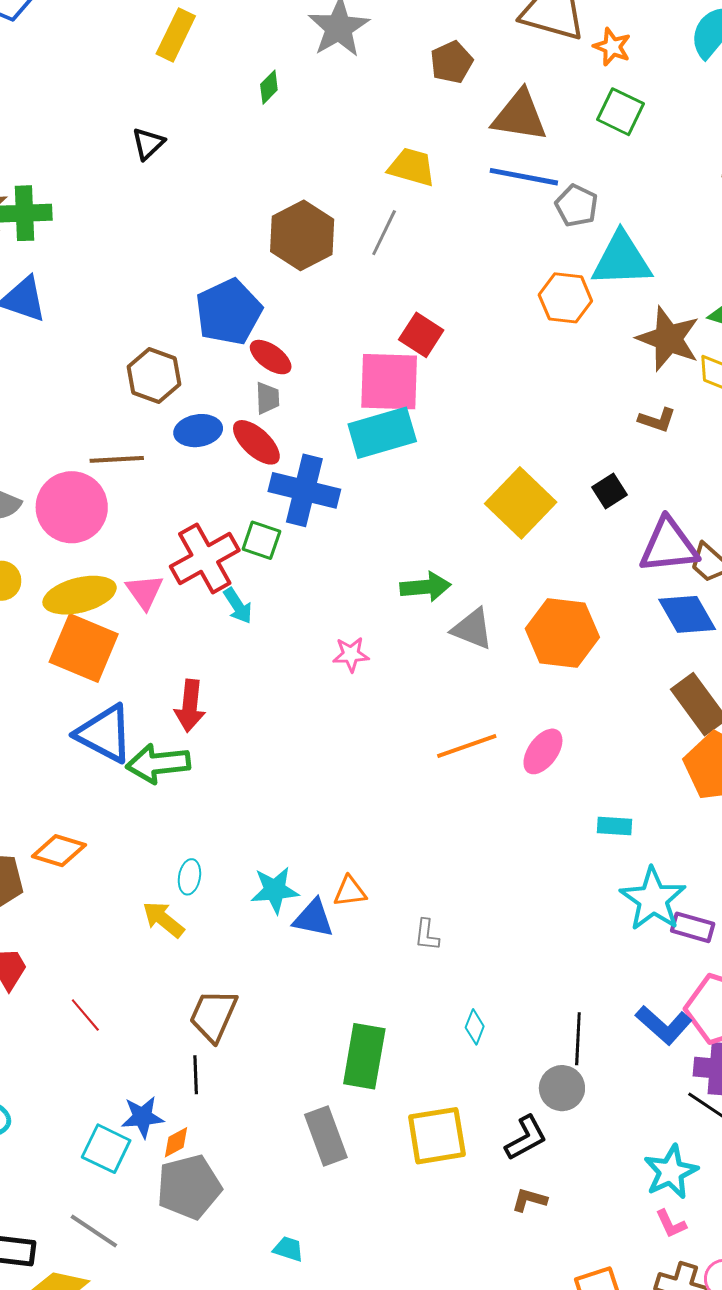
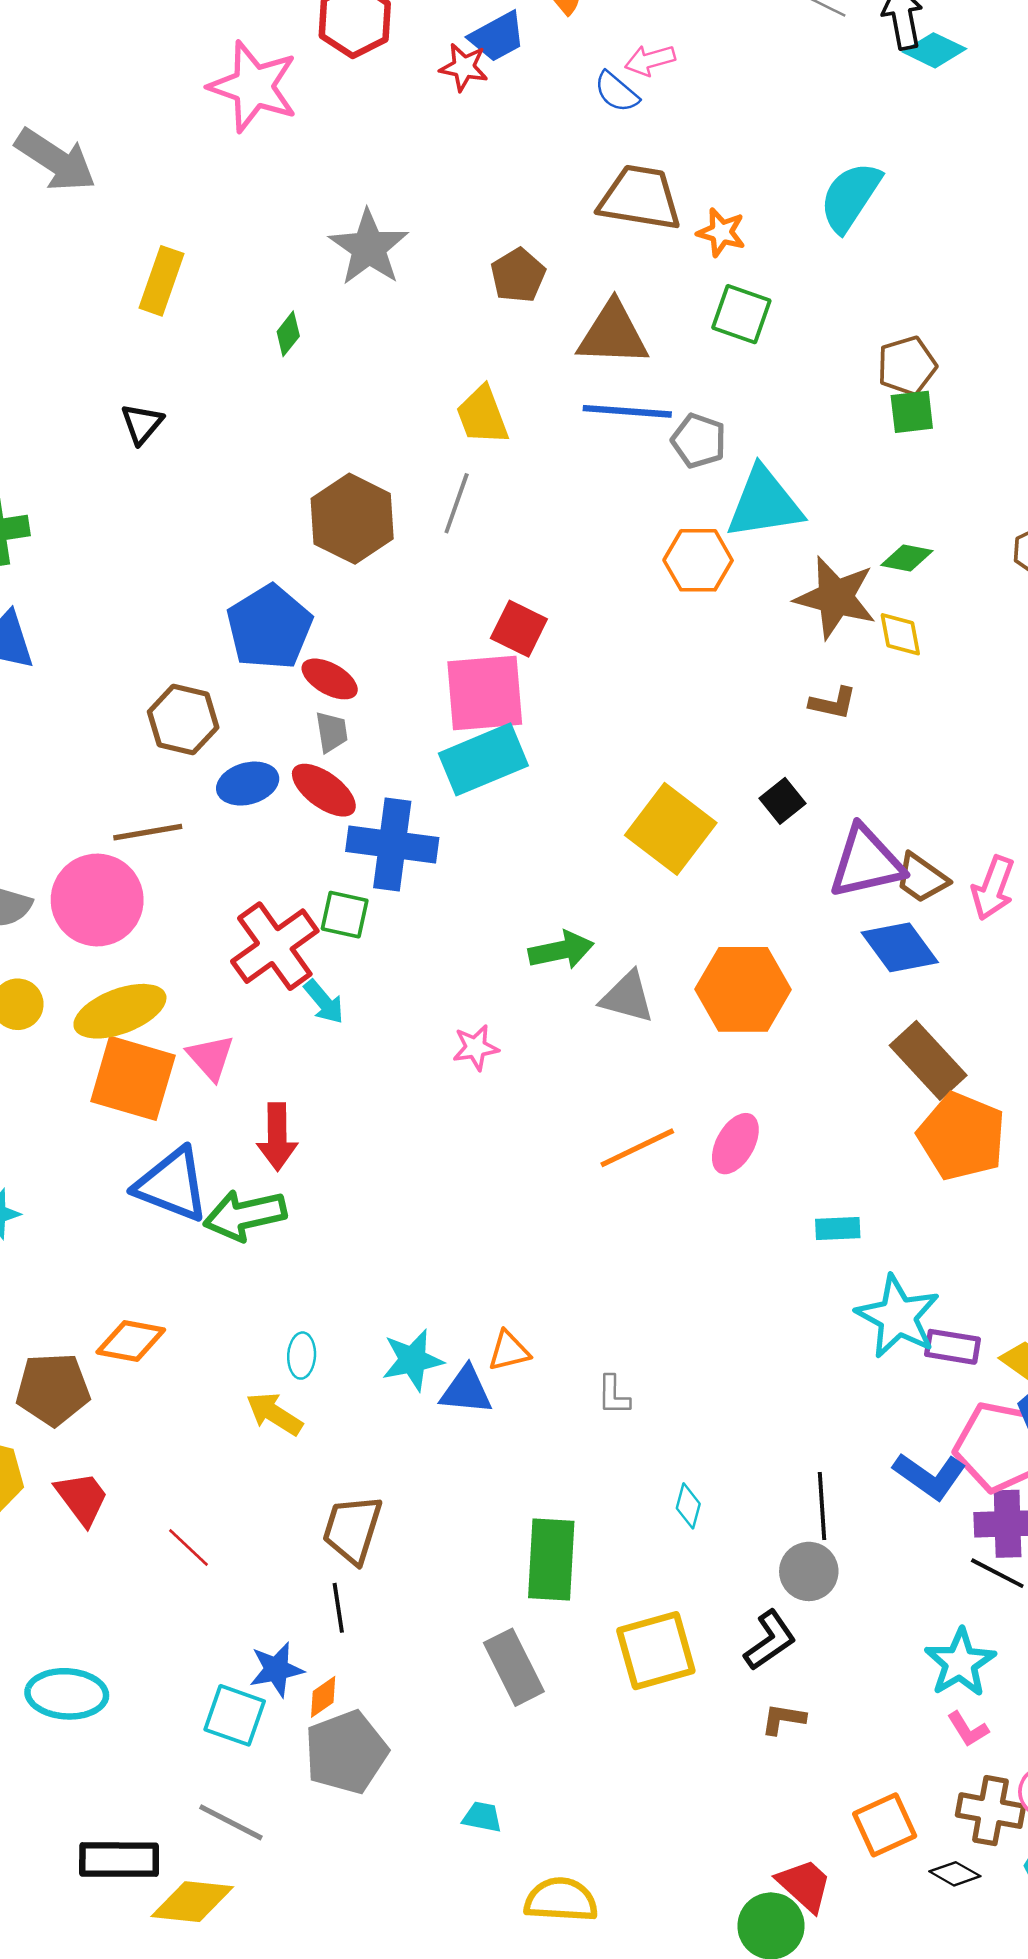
yellow trapezoid: (412, 167) -> (482, 415), turned -120
pink triangle: (144, 592) -> (211, 1057), moved

